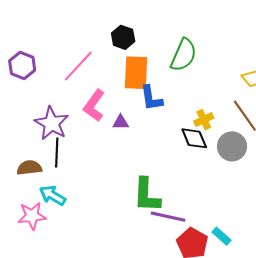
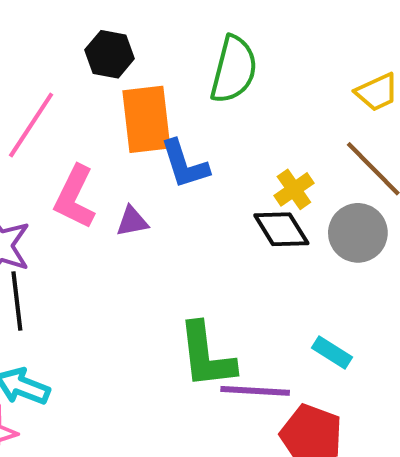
cyan rectangle: (221, 236) -> (332, 352), moved

